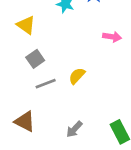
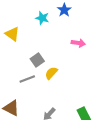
gray square: (35, 59) -> (37, 60), moved

